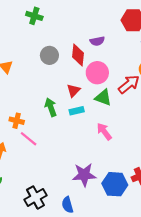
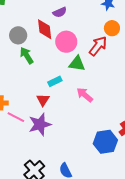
red triangle: (73, 90) -> (43, 100), moved
green arrow: (51, 107) -> (27, 55), moved
purple star: (84, 175) -> (40, 124), moved

